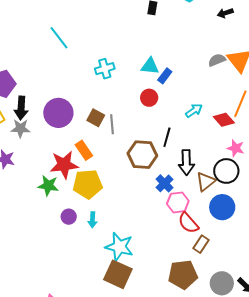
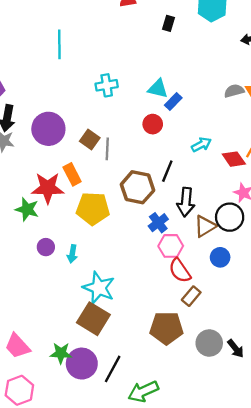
cyan line: (59, 38) -> (59, 44), turned 30
yellow pentagon: (88, 184) -> (93, 209), moved
blue circle: (222, 207) -> (220, 257), size x0.7

